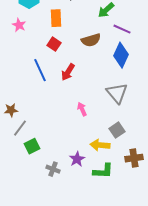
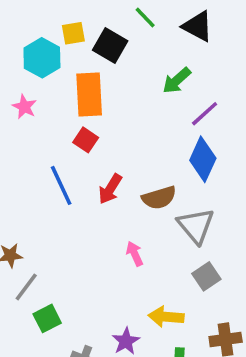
orange rectangle: (56, 18) -> (89, 94), size x1.4
purple line: (122, 29) -> (205, 114), turned -66
brown semicircle: (91, 40) -> (159, 198), moved
gray square: (117, 130) -> (206, 276), moved

